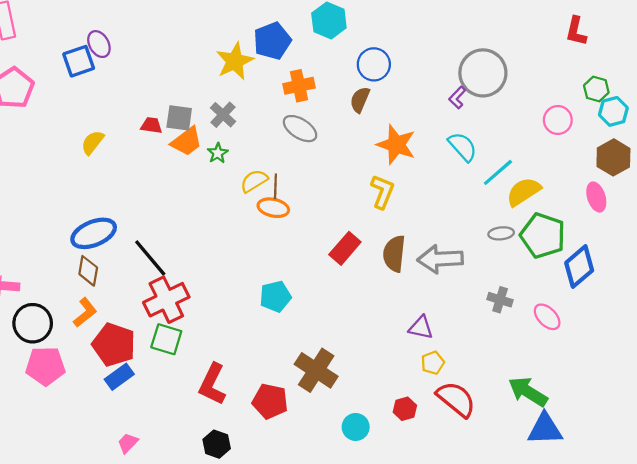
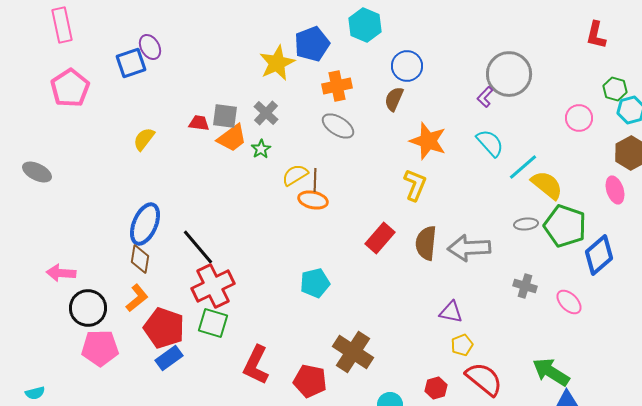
yellow semicircle: (524, 192) -> (547, 185), turned 72
blue ellipse: (94, 233) -> (145, 224), turned -45

